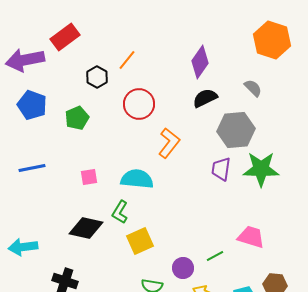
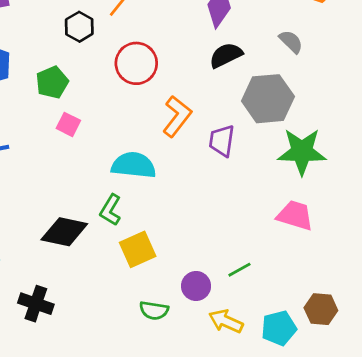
purple trapezoid: (221, 169) -> (222, 141), moved
pink square: (89, 177) -> (68, 124), moved, turned 36
pink trapezoid: (251, 237) -> (295, 215), moved

